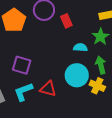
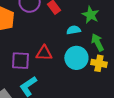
red triangle: (48, 89) -> (44, 53), moved

